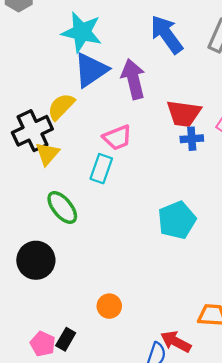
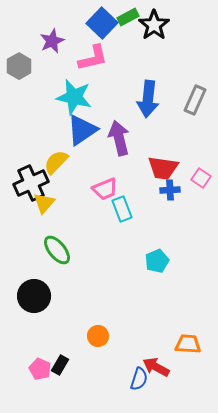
blue arrow: (167, 34) -> (148, 99), turned -138
cyan rectangle: (101, 169) -> (122, 209), moved, turned -40
cyan pentagon: (177, 220) -> (157, 261), size x0.7

